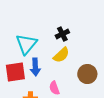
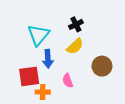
red square: (15, 72) -> (29, 76), moved

